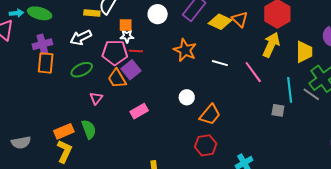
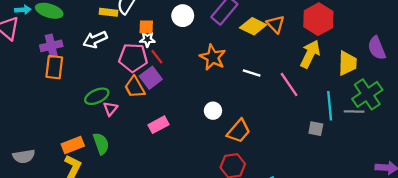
red line: (136, 51) -> (157, 57), turned 48
green ellipse: (82, 70) -> (97, 96), moved
gray line: (311, 94) -> (354, 111), turned -36

